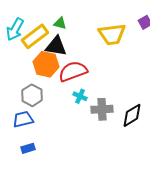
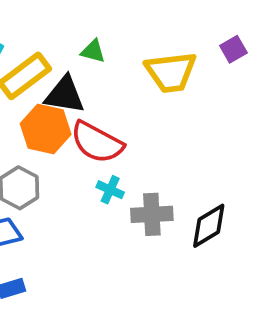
green triangle: (60, 23) -> (93, 51), moved
red semicircle: (73, 71) -> (97, 142), turned -132

